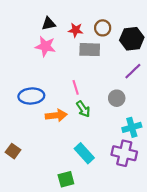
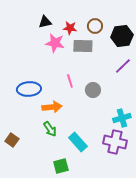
pink star: (45, 46) -> (55, 43), moved
gray circle: (117, 98) -> (93, 90), moved
green arrow: (83, 109) -> (50, 129), moved

